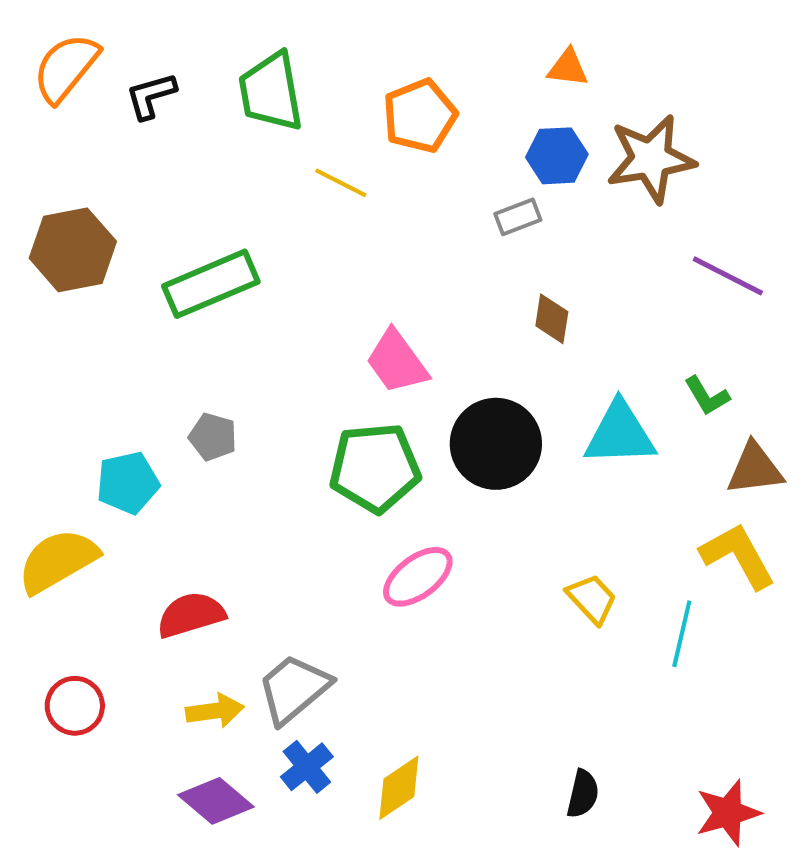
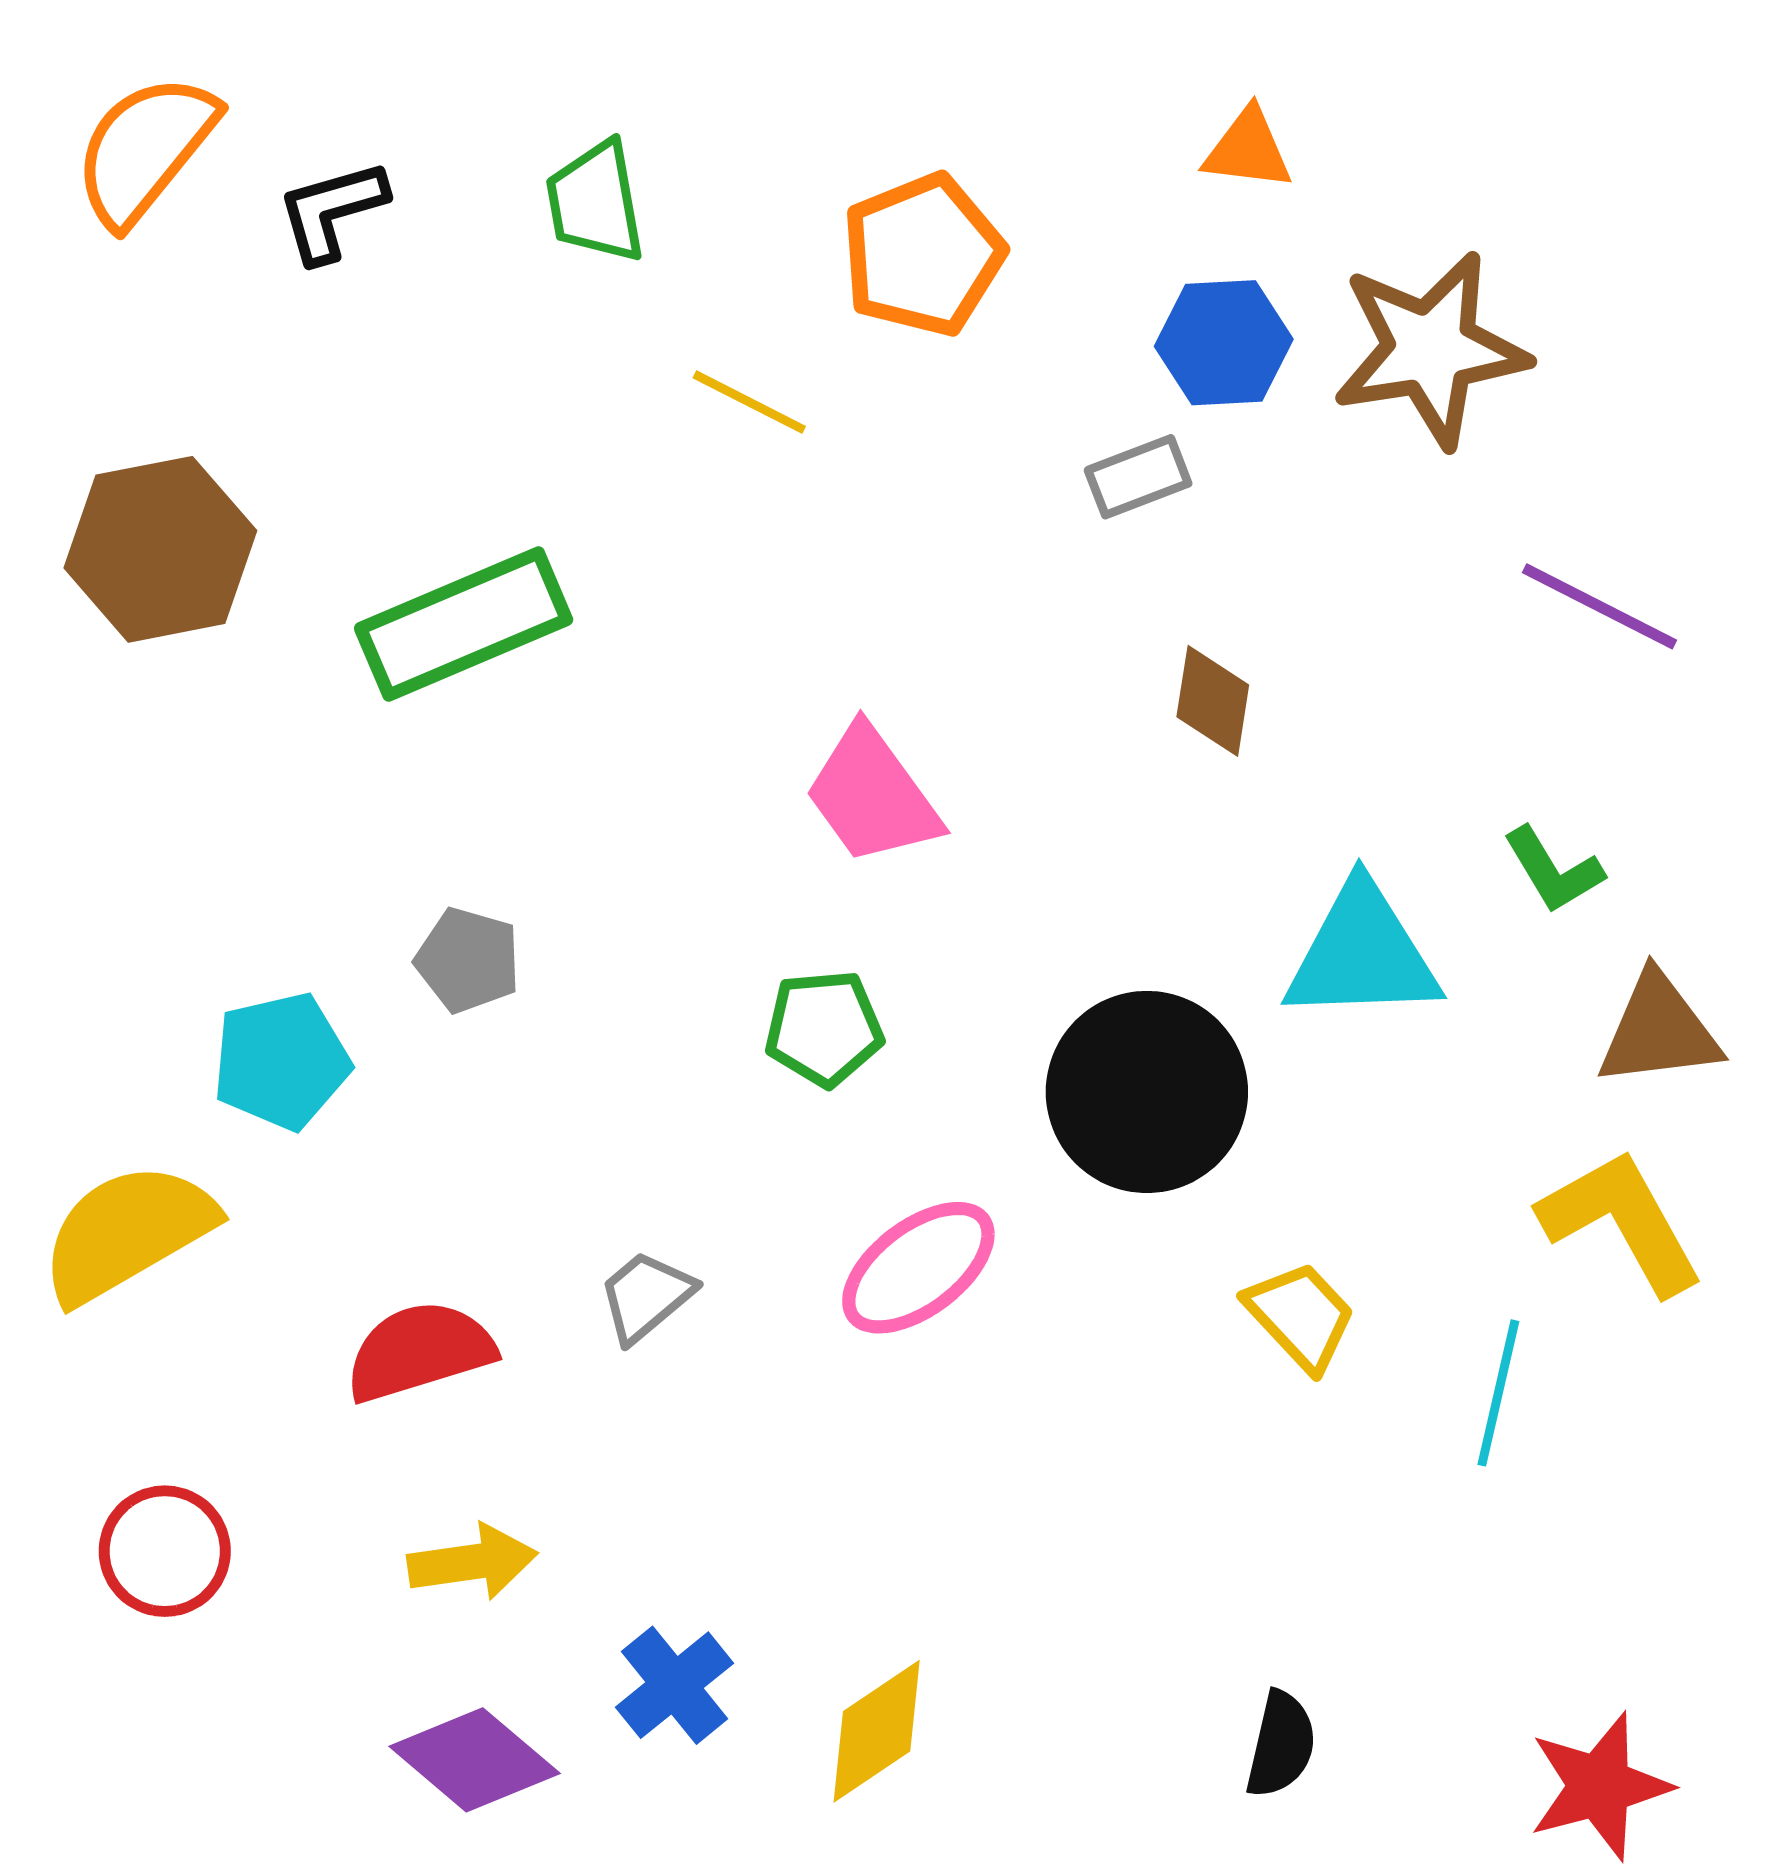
green trapezoid: (271, 92) -> (595, 202), size x0.7
black circle: (496, 444) -> (1147, 1092), moved
green pentagon: (375, 468) -> (824, 1028), size x0.6
gray trapezoid: (294, 689) -> (646, 1296), moved, size x0.6

